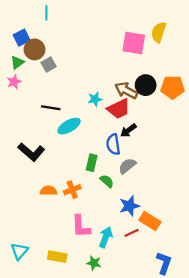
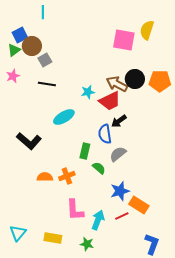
green triangle: (17, 62) -> (14, 50), moved
black line: (51, 108) -> (47, 84), moved

